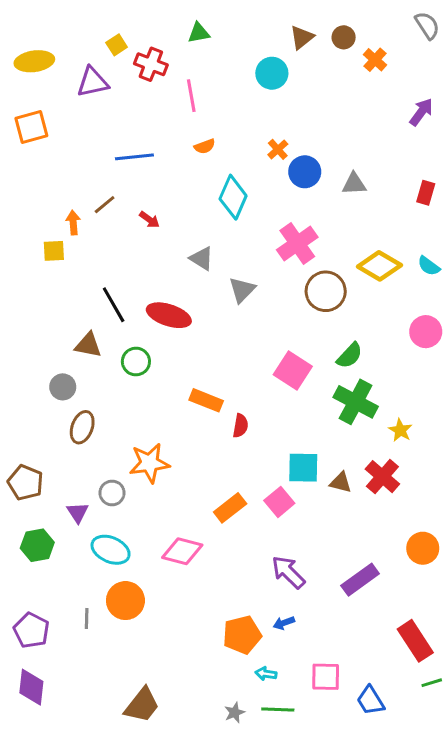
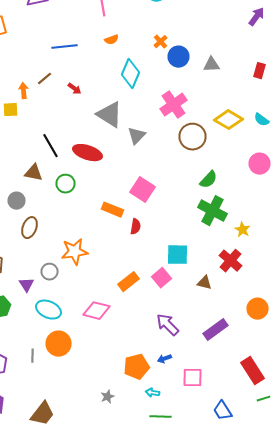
gray triangle: (202, 258) -> (110, 115), size x1.6
pink square: (293, 370) -> (142, 190), moved
brown triangle: (341, 483) -> (204, 283), moved
pink square: (326, 677) -> (192, 378), moved
brown trapezoid: (142, 705) -> (42, 414), moved
gray star: (235, 713) -> (108, 397), moved

